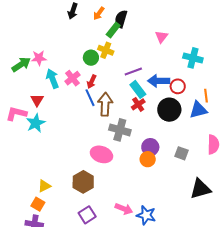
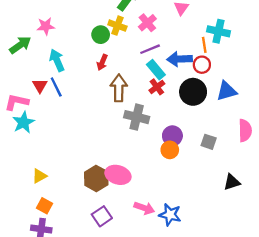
pink star: (39, 58) -> (46, 26), moved
pink cross: (72, 78) -> (147, 23), moved
orange line: (206, 96) -> (204, 45), moved
blue line: (90, 98) -> (56, 87), moved
cyan star: (36, 123) -> (23, 122), moved
pink ellipse: (101, 154) -> (118, 175), moved
yellow triangle: (44, 186) -> (39, 176), moved
black triangle: (200, 189) -> (232, 182), size x0.7

